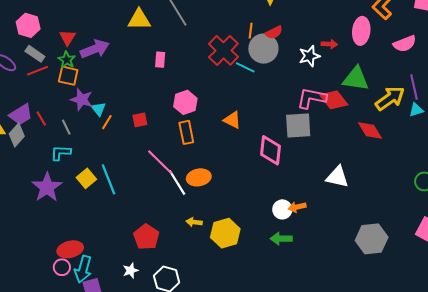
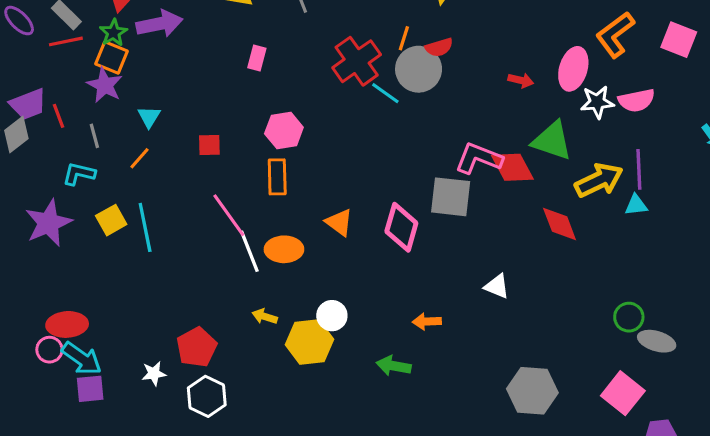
white star: (309, 56) -> (597, 102), moved
purple star: (82, 100) -> (105, 85), moved
orange triangle: (232, 120) -> (339, 222), moved
orange line: (107, 122) -> (140, 158), moved
white triangle: (337, 177) -> (497, 286), size x0.7
white circle: (282, 209) -> (332, 316), moved
red pentagon: (146, 237) -> (197, 347), moved
cyan arrow: (83, 269) -> (82, 358), turned -80

